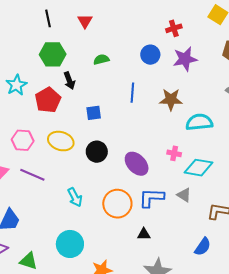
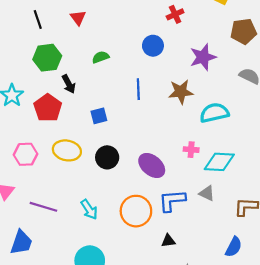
purple star: (185, 59) -> (203, 57), moved
purple line: (32, 175) -> (43, 207), moved

